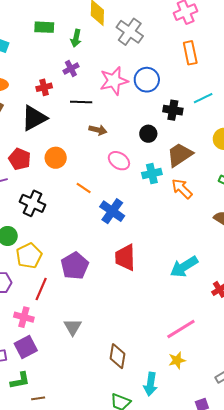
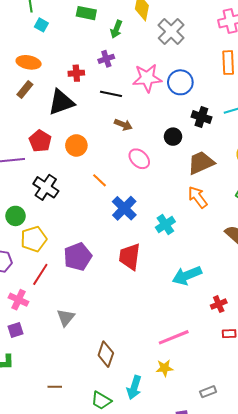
cyan cross: (152, 174) -> (165, 224), moved, turned -30
purple square: (26, 347) -> (16, 330), size x0.7
brown line: (38, 398) -> (55, 387), moved

